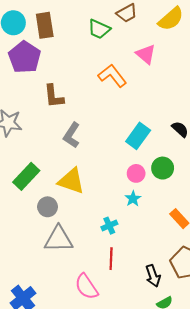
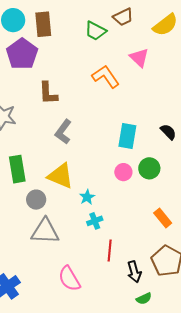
cyan rectangle: (138, 136) -> (127, 136), turned -30
green rectangle: (26, 176) -> (17, 169), turned -56
cyan star: (133, 199) -> (87, 197), moved
red line: (111, 259) -> (110, 251), moved

